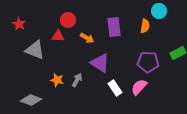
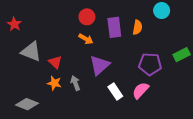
red circle: (68, 20) -> (87, 17), moved
orange semicircle: (145, 26) -> (137, 27), moved
red triangle: (58, 36) -> (55, 62), moved, turned 40
purple triangle: (100, 63) -> (100, 65), turned 45
gray arrow: (77, 80) -> (75, 83), turned -48

